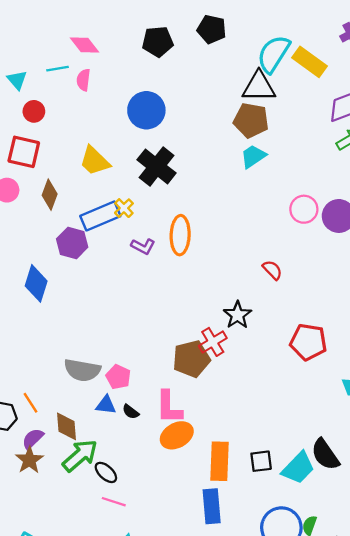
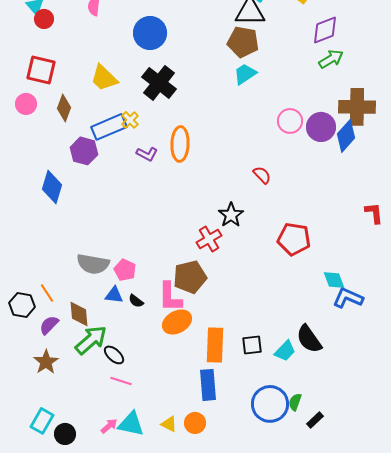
red circle: (34, 111) -> (44, 19), moved
brown pentagon: (191, 359) -> (190, 277), moved
brown star: (29, 460) -> (46, 362), moved
cyan trapezoid: (298, 468) -> (285, 351), size x0.7

